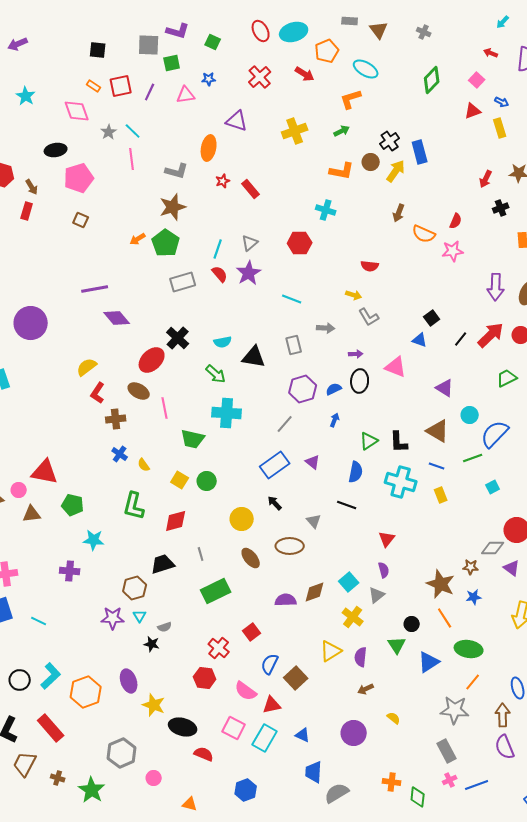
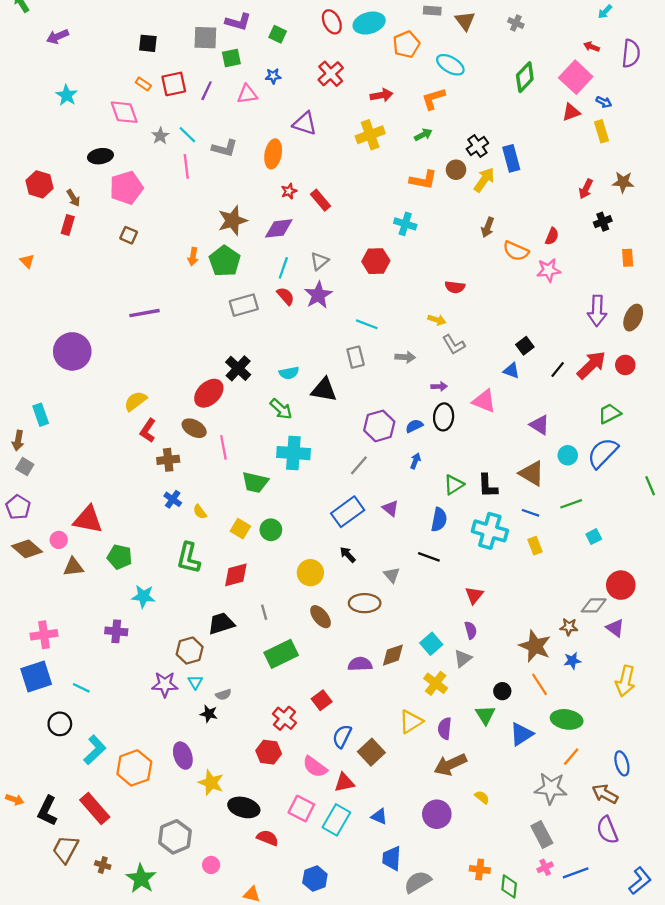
red arrow: (305, 74) -> (381, 95), moved, turned -42
pink square: (477, 80) -> (576, 77), size x1.8
gray L-shape: (177, 171) -> (225, 148), moved
orange arrow: (138, 239) -> (193, 257), turned -49
purple diamond: (117, 318) -> (279, 228), moved, turned -56
gray rectangle: (294, 345) -> (356, 357), moved
blue semicircle: (495, 434) -> (603, 453), moved
black circle: (20, 680) -> (60, 724), moved
brown arrow: (366, 689) -> (450, 765), size x1.8
brown arrow: (503, 715) -> (605, 794), turned -60

